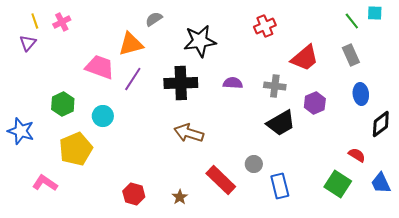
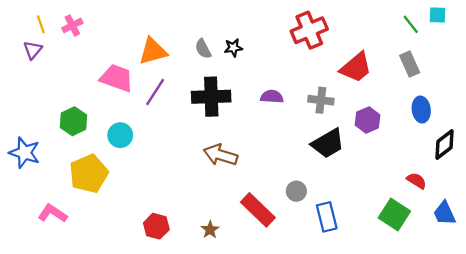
gray semicircle: (154, 19) -> (203, 49), moved, turned -84
red cross: (265, 26) -> (309, 30), size x1.4
black star: (200, 41) -> (233, 48), size x0.5

